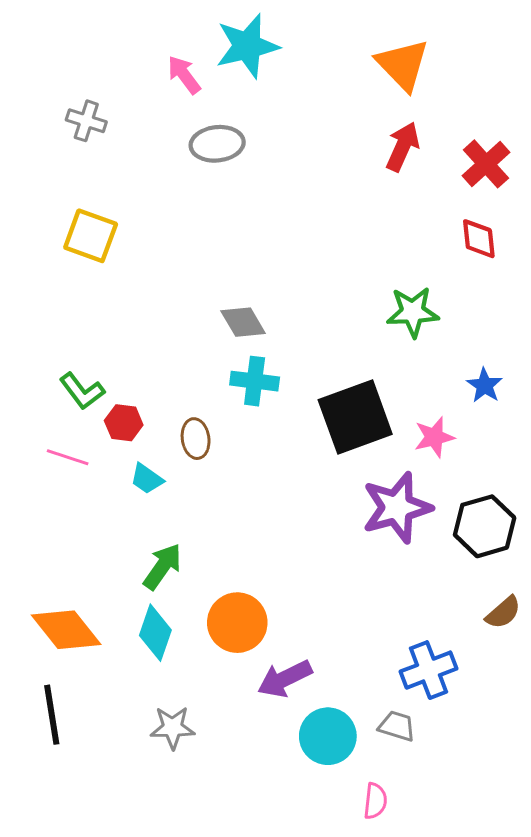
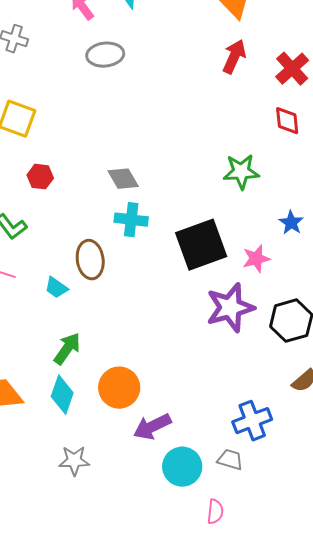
red hexagon: (124, 423) -> (40, 177), moved
brown ellipse: (196, 439) -> (90, 260), size x1.4

